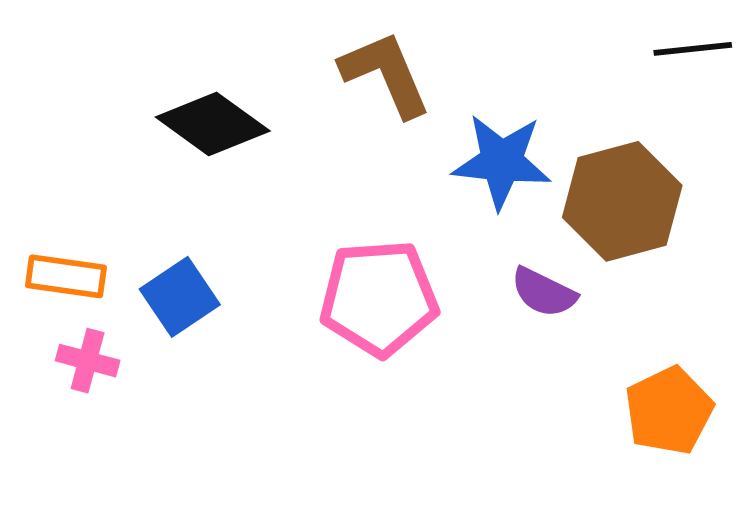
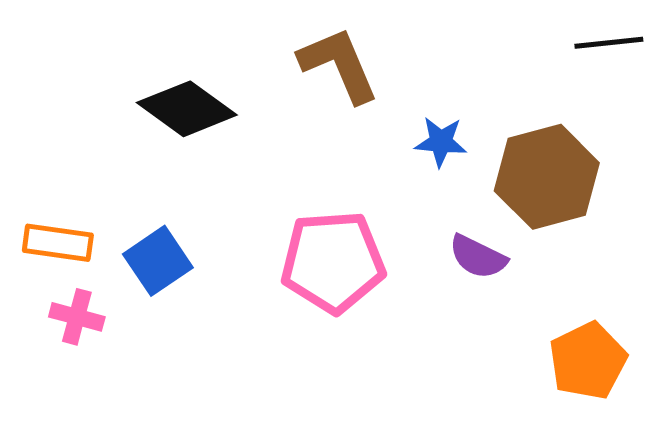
blue star: (502, 162) -> (441, 142), size x0.6

